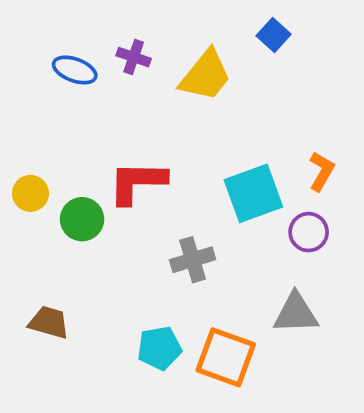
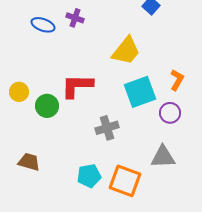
yellow trapezoid: (205, 76) -> (126, 51), moved

